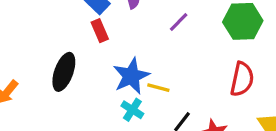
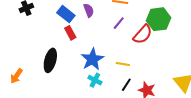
red semicircle: (242, 79) -> (143, 34), moved, turned 35
yellow line: (158, 88) -> (123, 64), moved

